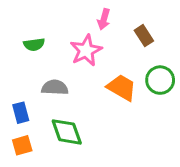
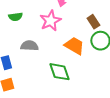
brown rectangle: (144, 36) -> (93, 22), moved
green diamond: (67, 132) -> (59, 72), moved

